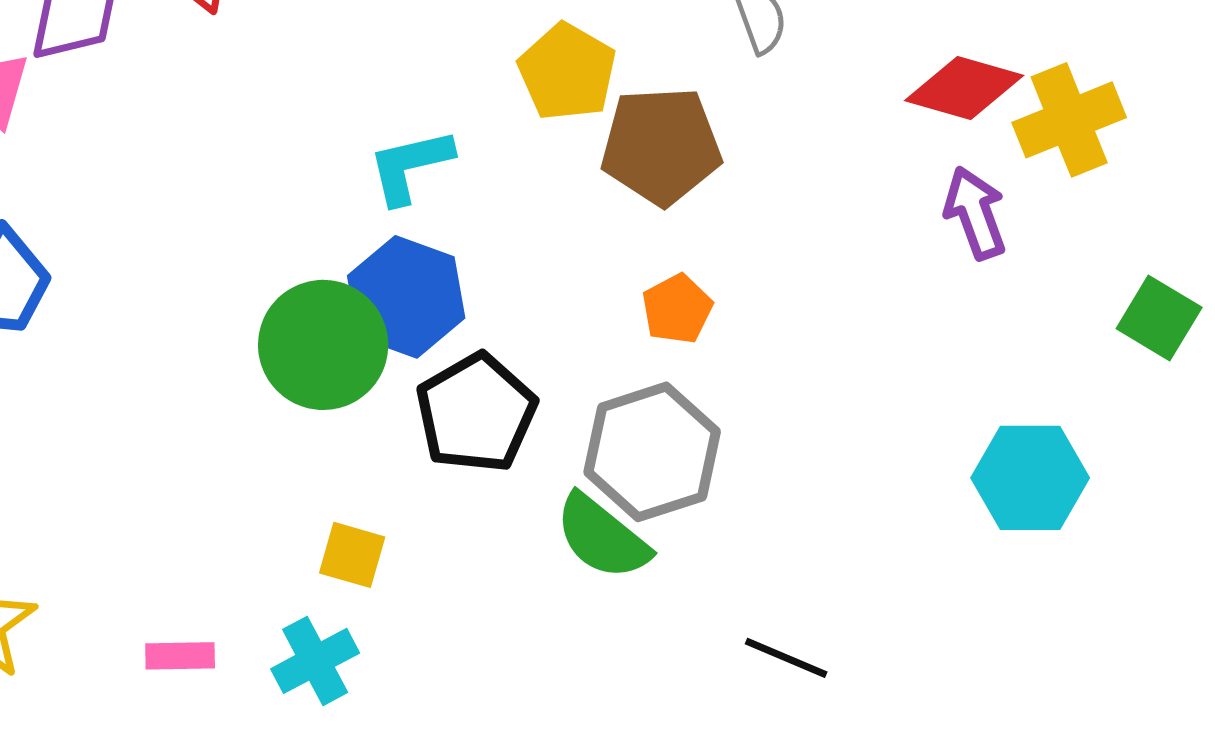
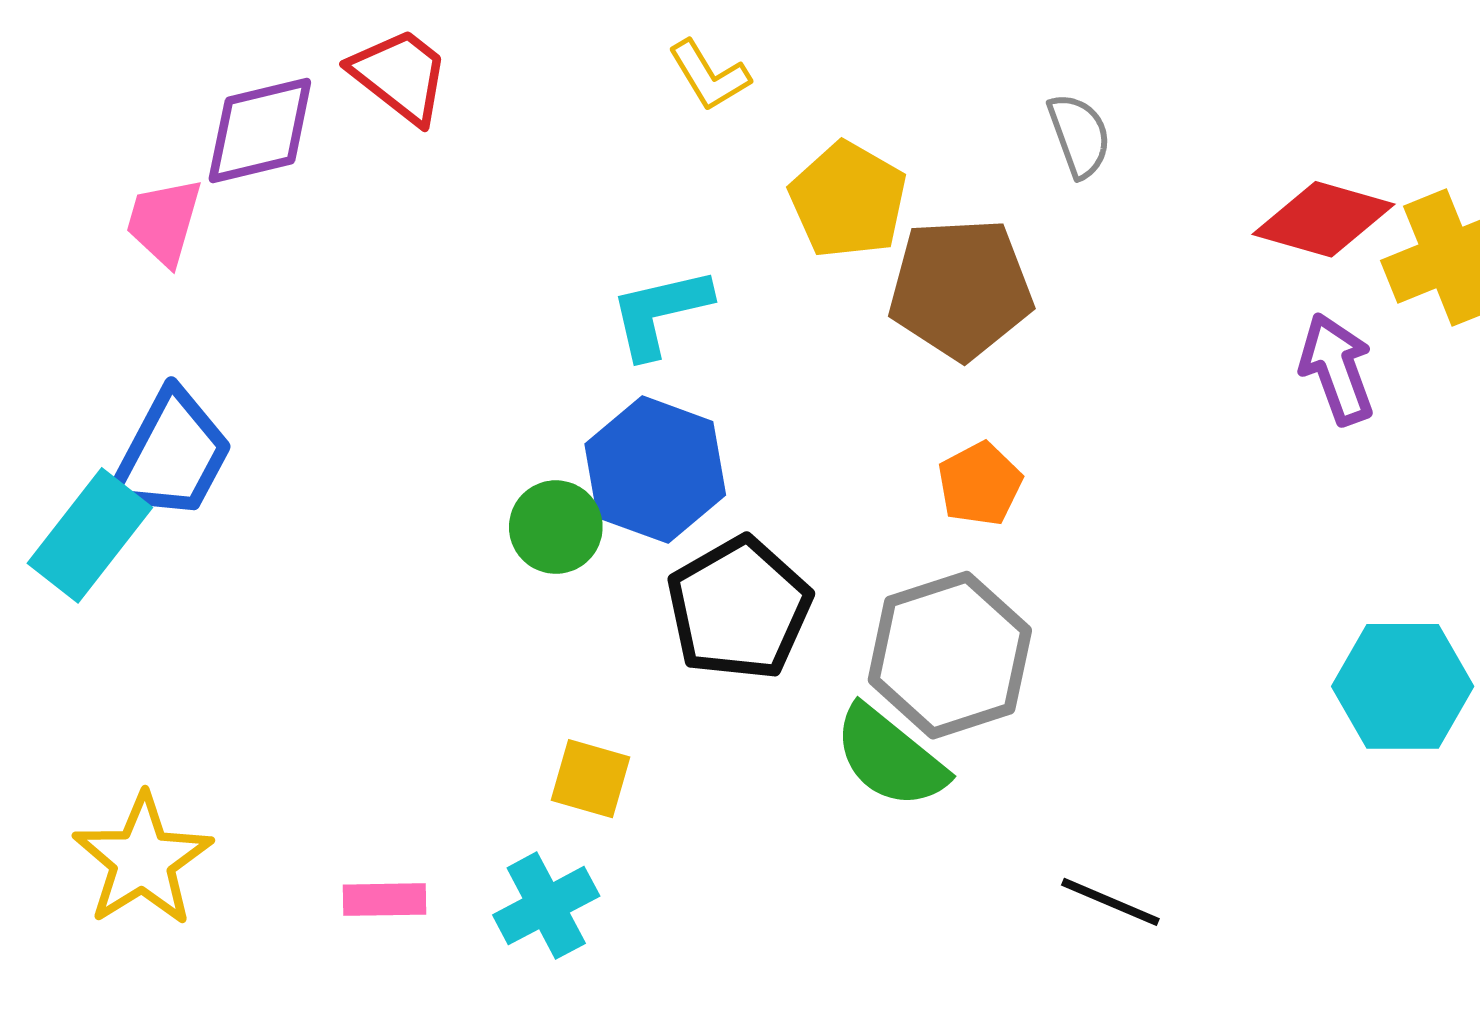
green circle: (323, 345) -> (556, 527), size x0.6

